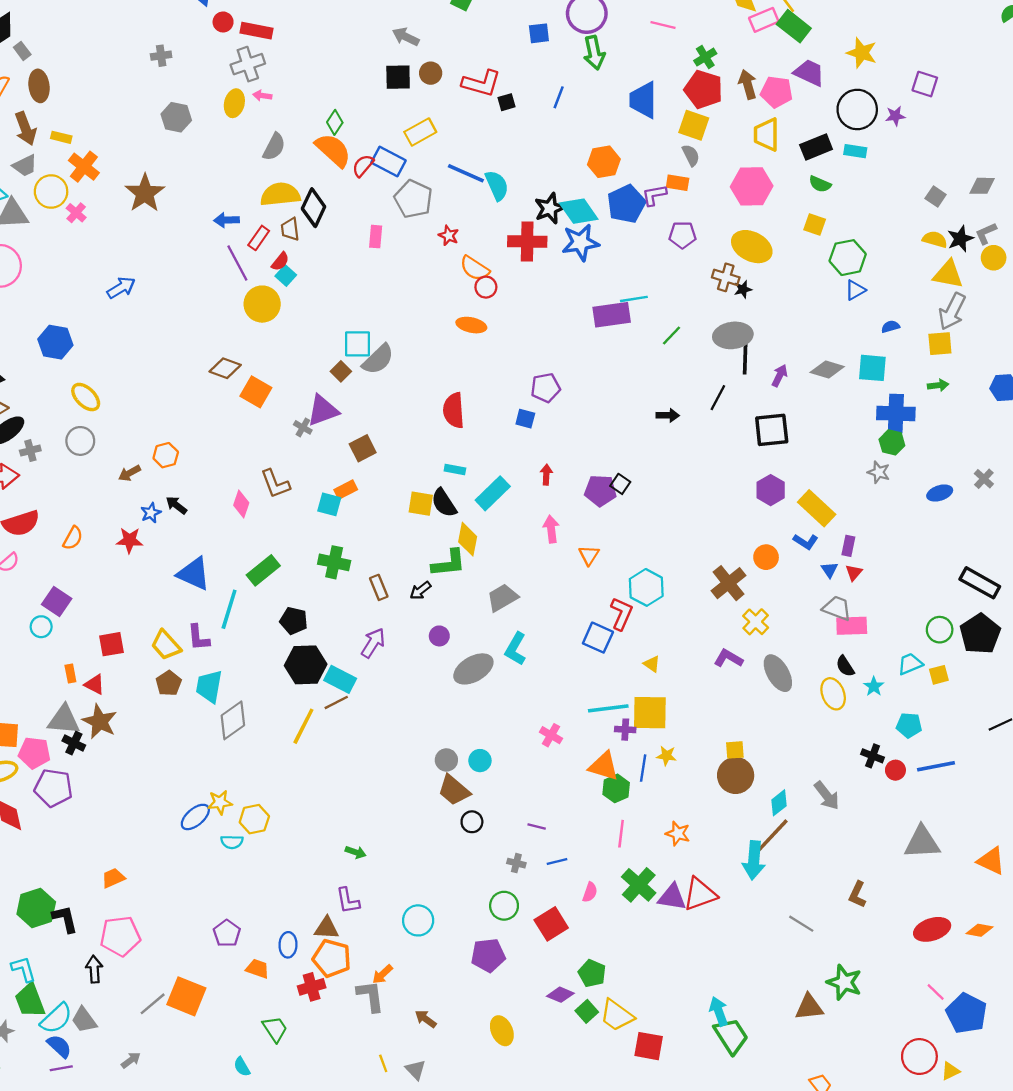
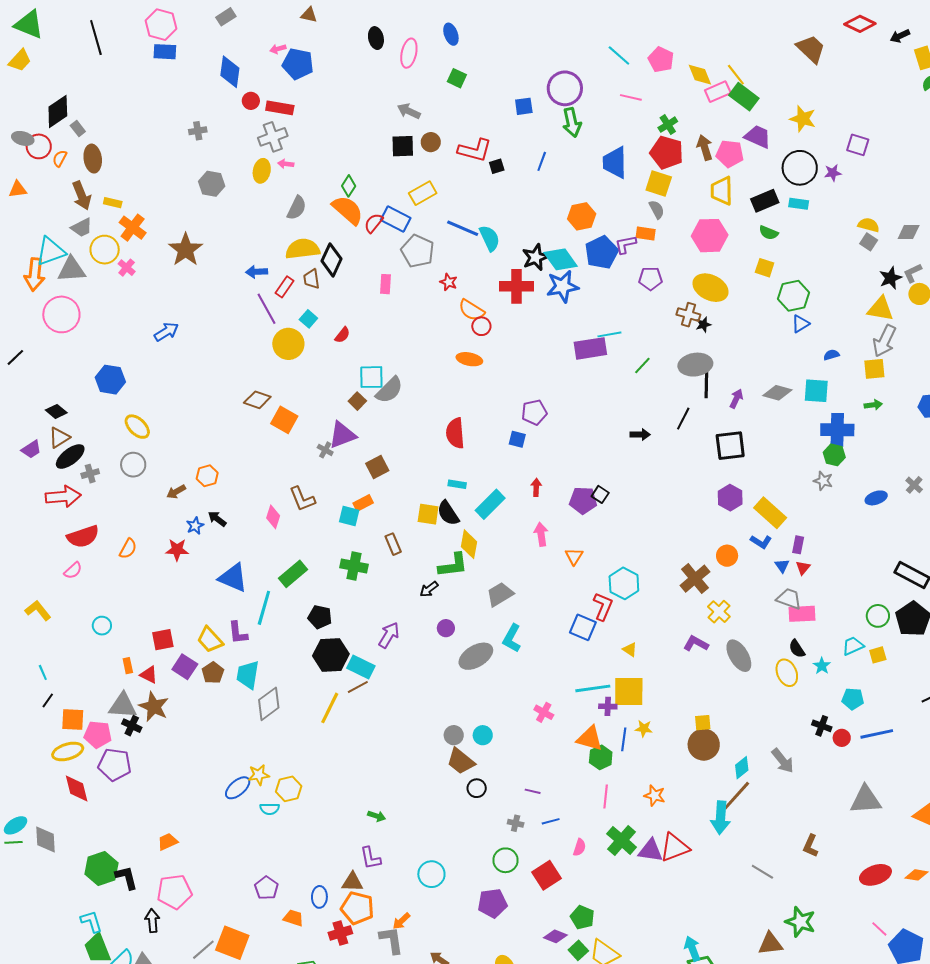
yellow semicircle: (935, 239) -> (869, 225), moved
red semicircle: (280, 262) -> (342, 335), moved
brown rectangle: (379, 587) -> (393, 544), moved
purple square: (57, 601) -> (185, 667), moved

